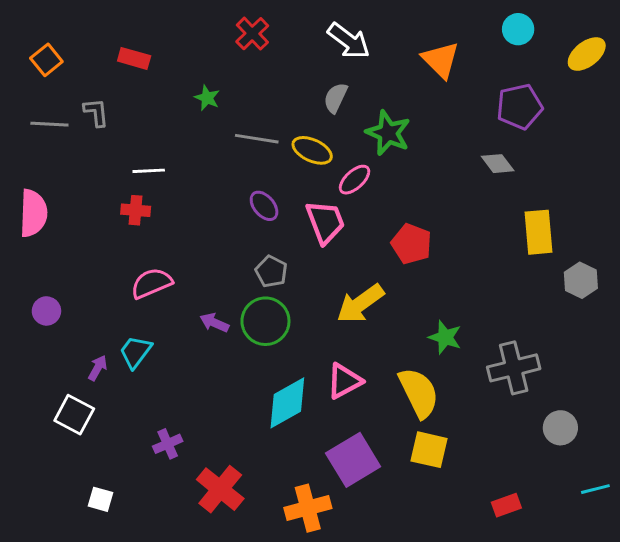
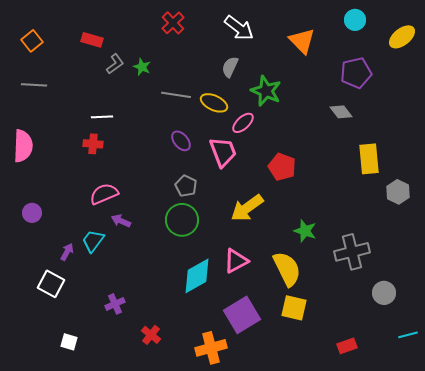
gray L-shape: (96, 112) -> (115, 64), moved, turned 60
purple arrow: (214, 323) -> (121, 221), moved
red cross: (220, 489) -> (151, 335), size x0.6

